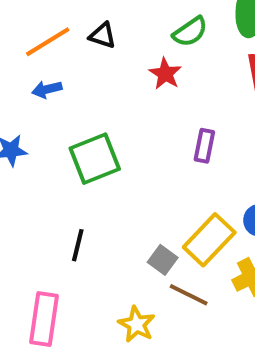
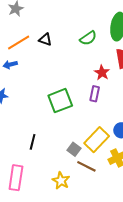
red star: (165, 74) -> (102, 73), moved
blue arrow: (47, 89) -> (10, 64), moved
green square: (95, 159) -> (60, 101), moved

